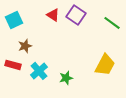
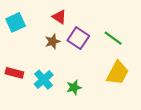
purple square: (76, 15) -> (78, 38), moved
green line: (112, 23) -> (113, 38), moved
brown star: (25, 46) -> (53, 41), moved

